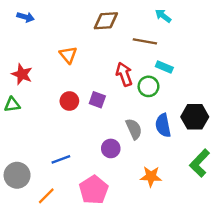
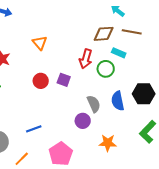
brown diamond: (106, 21) -> (104, 34), moved
brown line: (145, 41) -> (132, 32), moved
red arrow: (124, 74) -> (86, 59), turned -144
purple circle: (111, 148) -> (83, 121), moved

